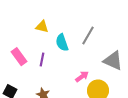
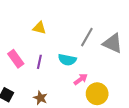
cyan semicircle: (62, 43) -> (67, 60), moved, turned -60
gray triangle: (113, 61) -> (113, 43), moved

